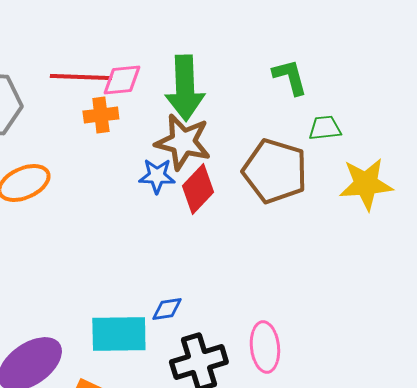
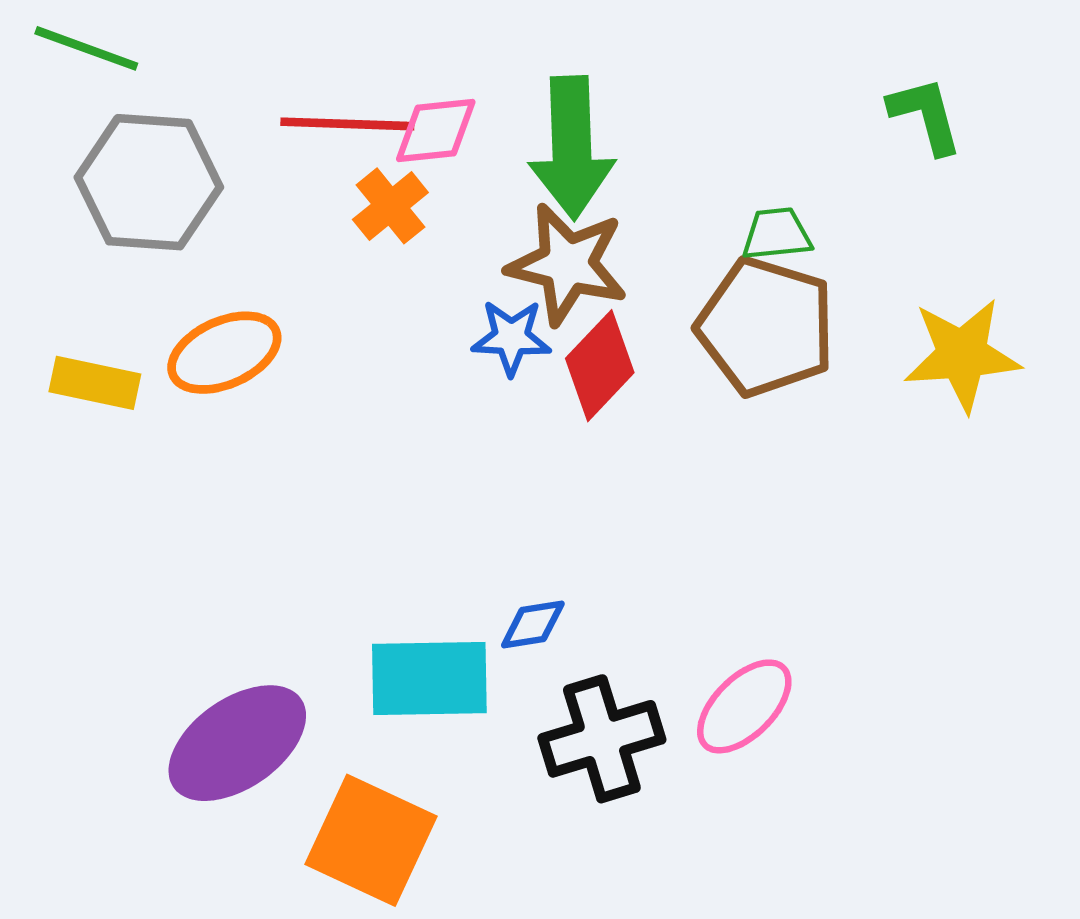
green L-shape: (290, 77) -> (925, 115), moved
orange cross: (101, 115) -> (390, 206), turned -32
green trapezoid: (325, 128) -> (777, 234), moved
pink ellipse: (265, 347) -> (744, 706), turned 51

